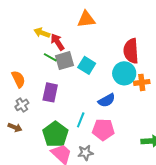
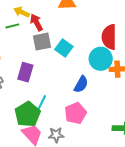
green line: (50, 57) -> (12, 26), moved, turned -48
blue semicircle: (107, 100) -> (81, 84), turned -36
cyan line: (81, 120) -> (42, 103), moved
pink pentagon: (103, 130) -> (76, 113), turned -30

